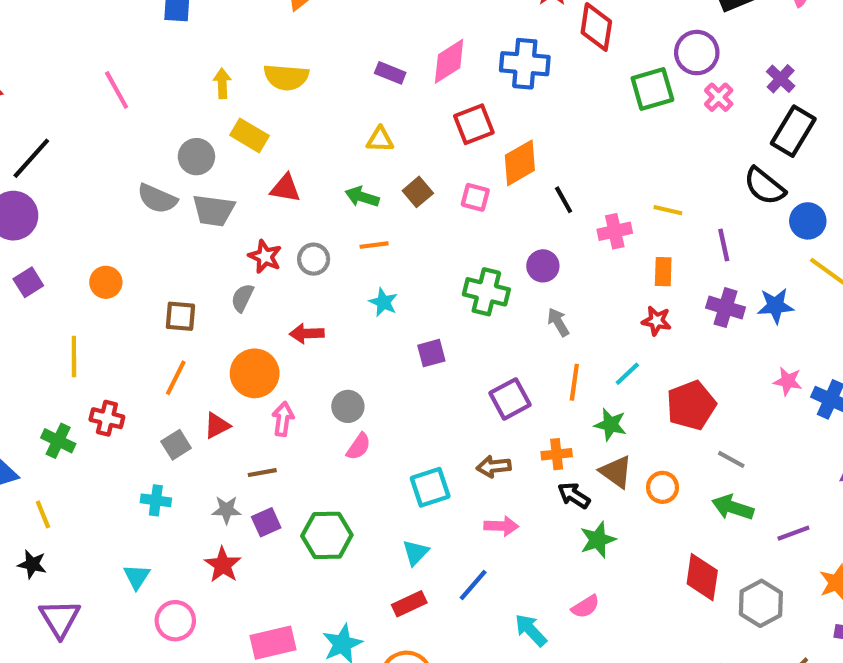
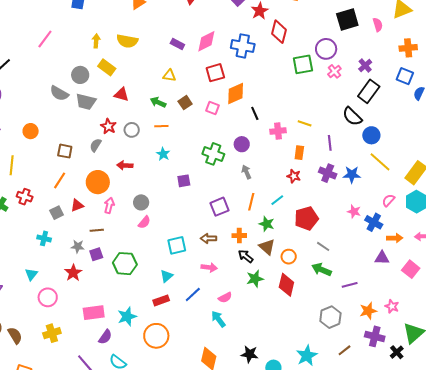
pink line: (117, 90) -> (45, 39), turned 60
red diamond: (702, 577) -> (286, 285), moved
pink semicircle: (586, 607) -> (225, 298), moved

